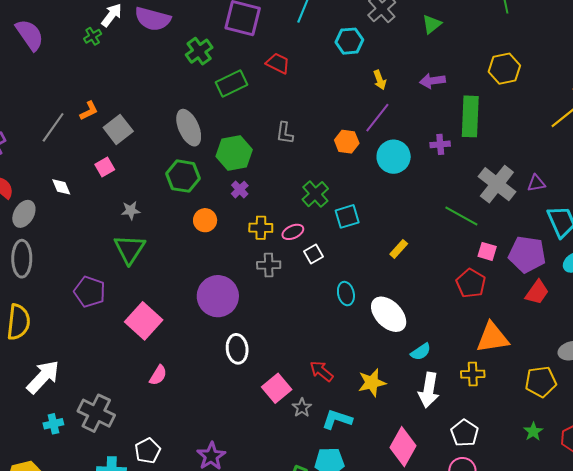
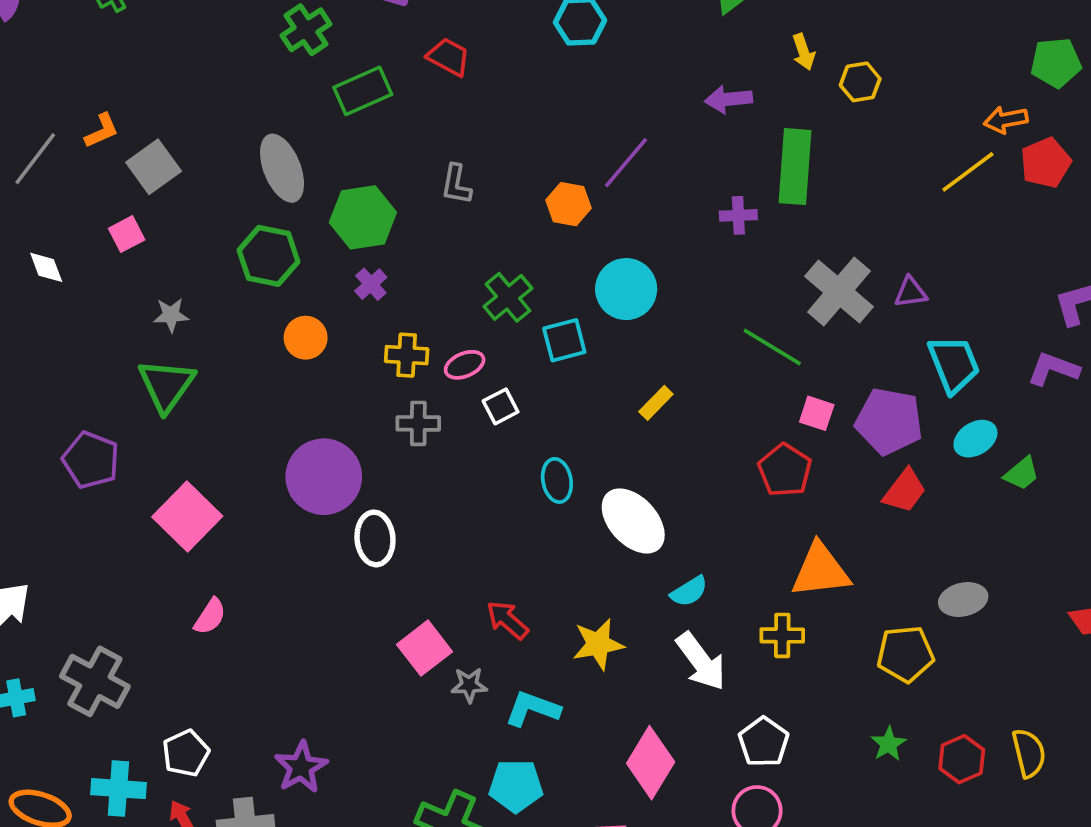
yellow hexagon: (504, 69) -> (860, 82), size x0.7
yellow arrow: (380, 80) -> (804, 52), moved
cyan circle: (394, 157) -> (626, 289), moved
white ellipse: (237, 349) -> (375, 538), moved
white arrow: (429, 390) -> (701, 661), turned -48
gray star: (302, 408) -> (469, 685), turned 30

